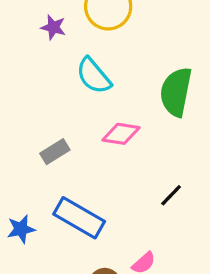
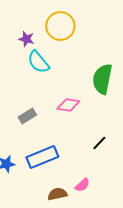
cyan semicircle: (94, 76) -> (38, 62), moved
blue rectangle: (79, 218) -> (42, 157), turned -52

